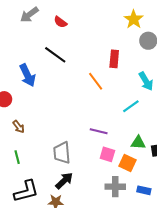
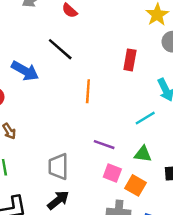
blue arrow: (27, 75) -> (25, 71), turned -40
orange line: (96, 81) -> (88, 91), moved, turned 36
green triangle: (138, 143) -> (143, 154), moved

